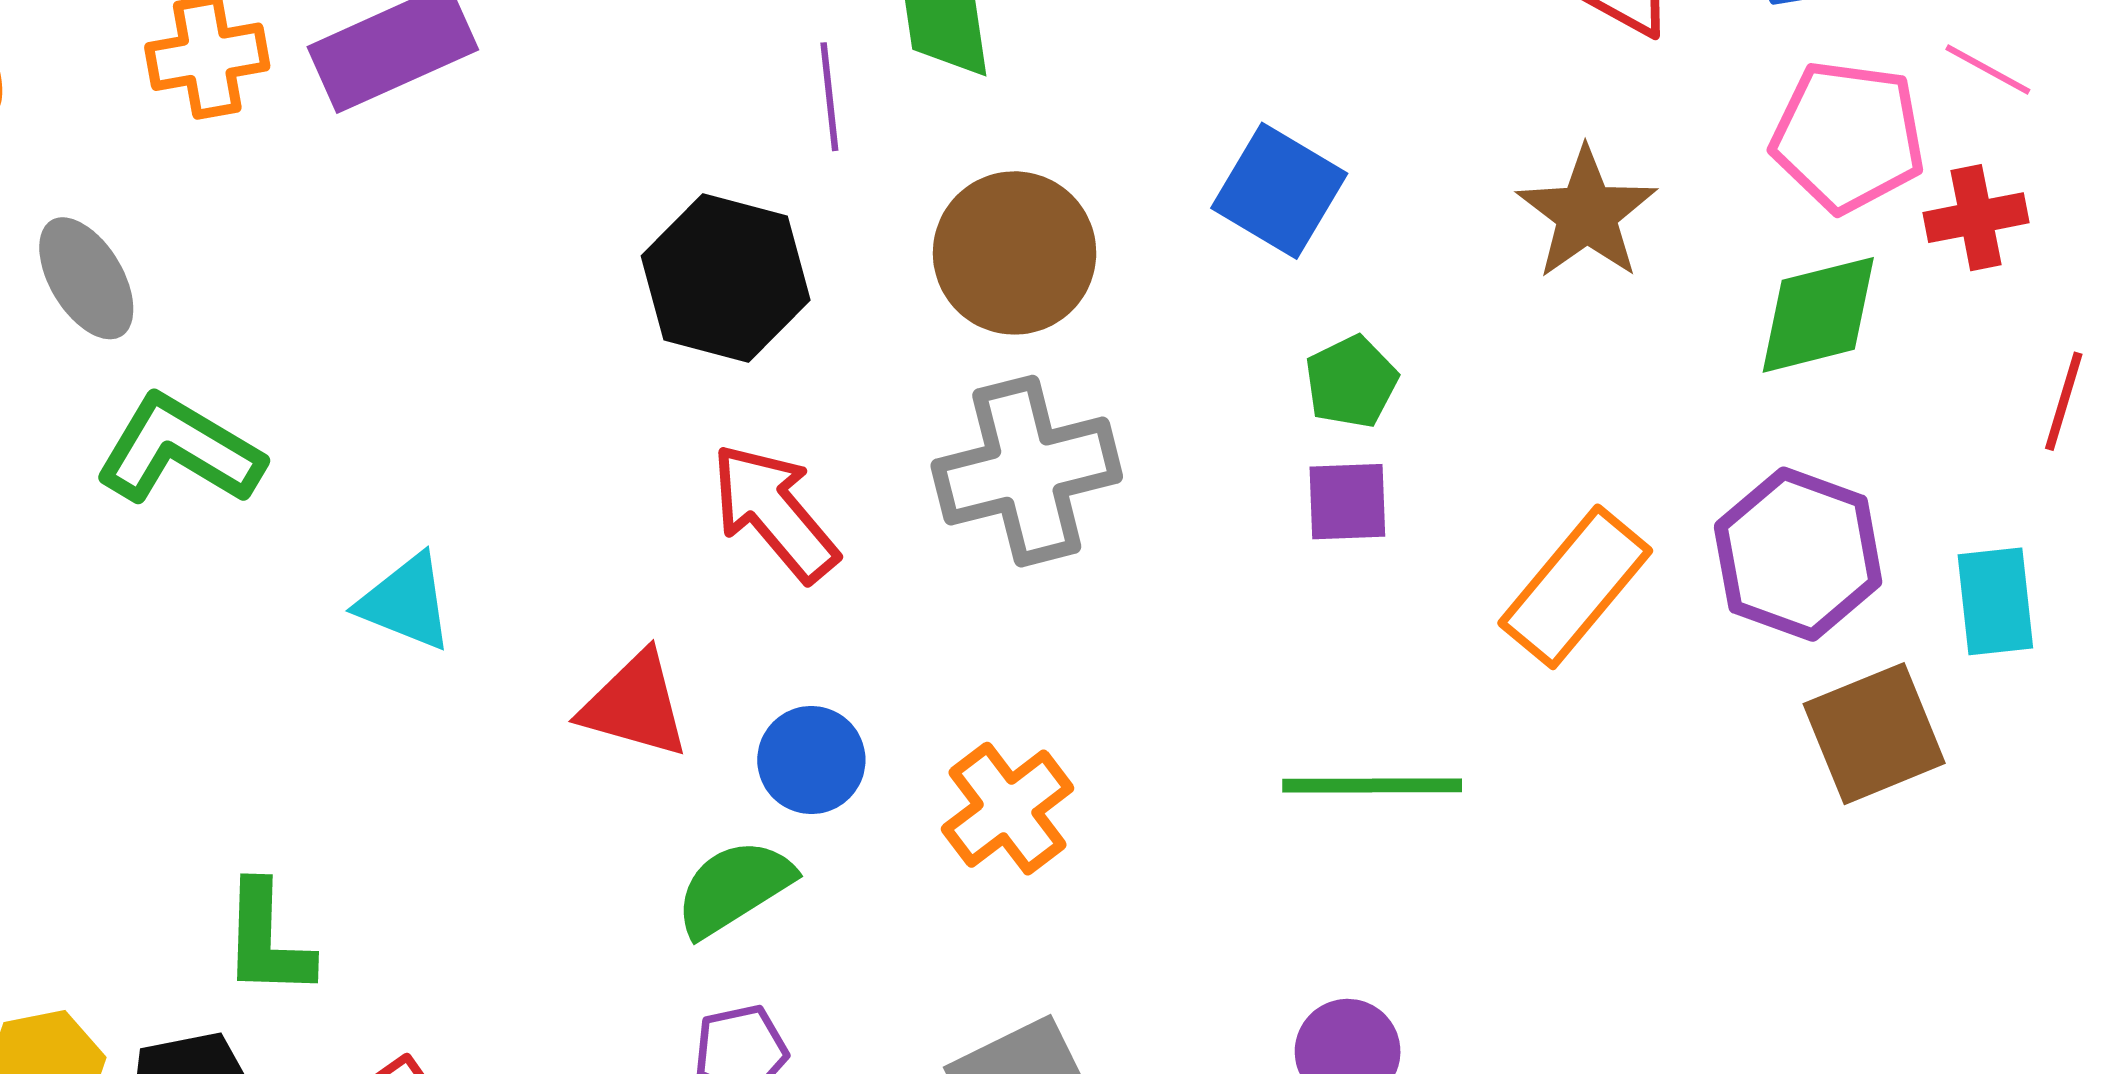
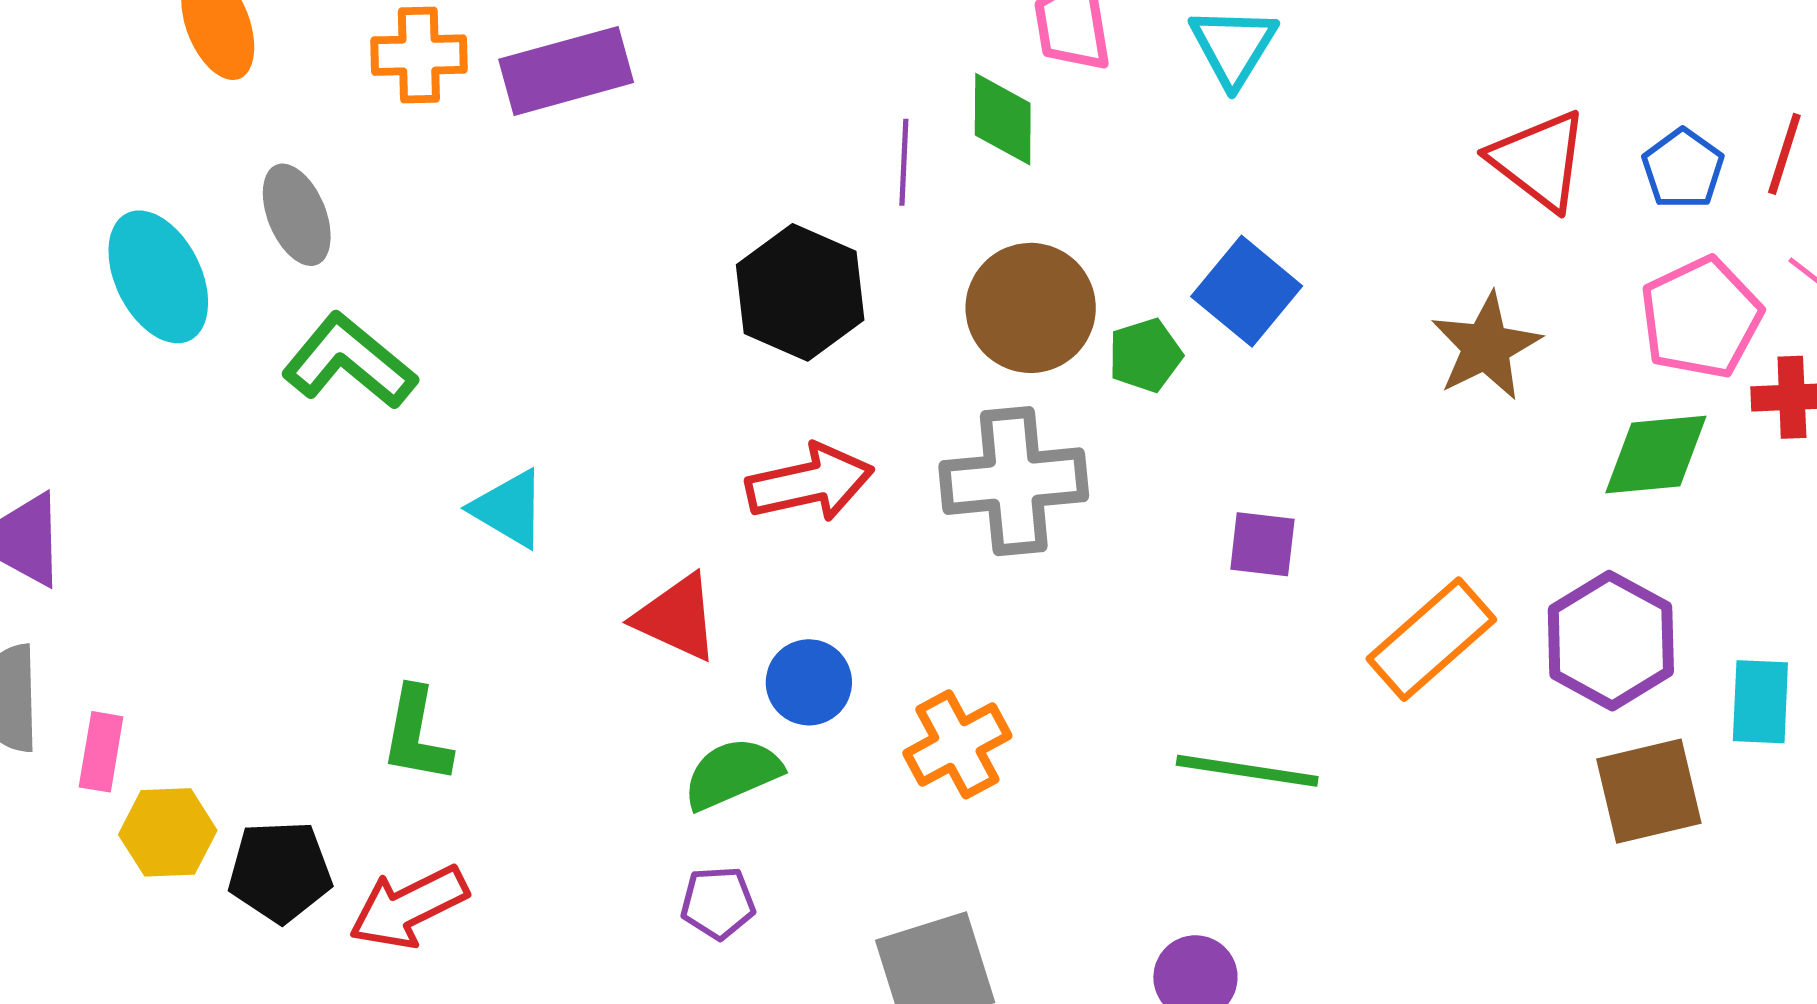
pink pentagon: (1848, 136) -> (1701, 318), turned 30
green pentagon: (1351, 382) -> (1145, 355), moved
red arrow: (774, 512) -> (810, 483), turned 109
green L-shape: (267, 940) -> (416, 735), moved

